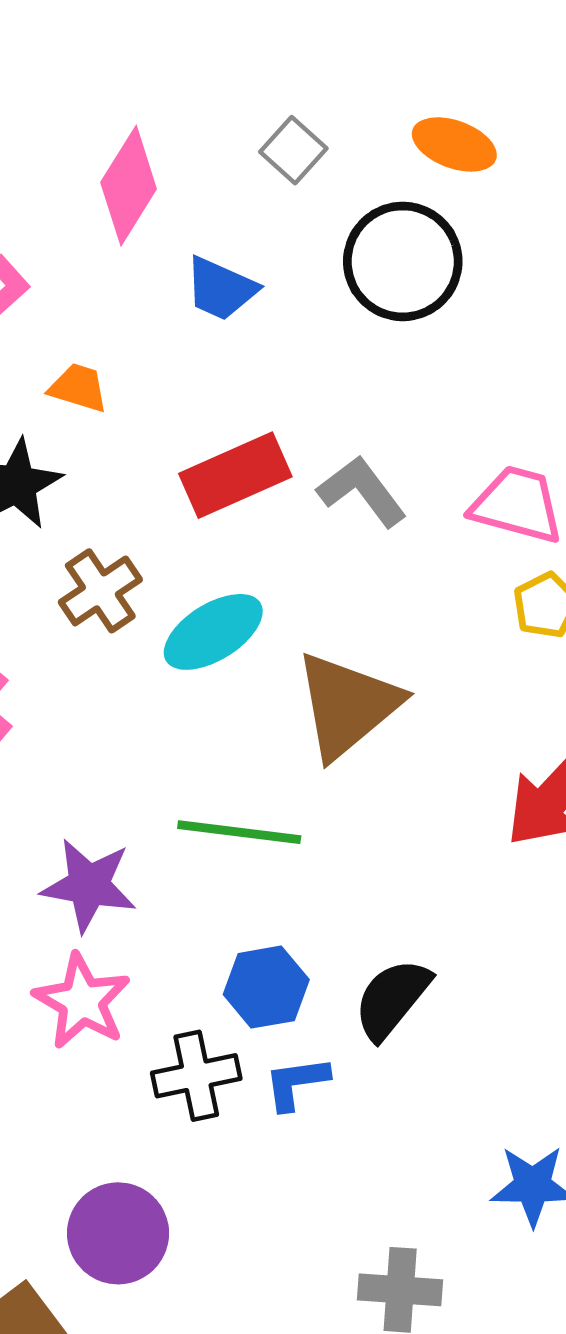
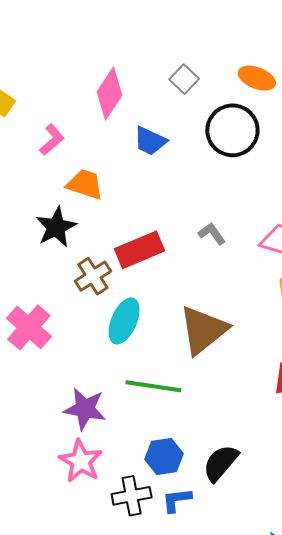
orange trapezoid: (78, 388) -> (85, 184), size x1.4
red rectangle: (235, 475) -> (139, 250), moved
gray L-shape: (362, 491) -> (212, 234), size x0.7
cyan ellipse: (213, 632) -> (124, 321), moved, turned -36

